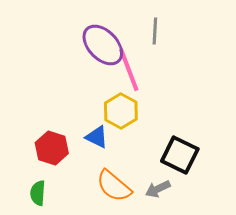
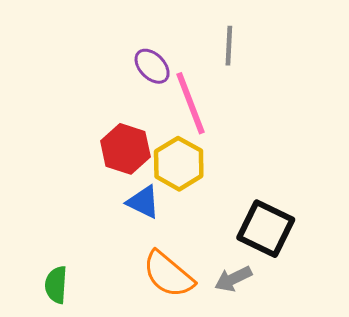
purple ellipse: (103, 45) -> (152, 66), size x0.6
red hexagon: (52, 148) -> (125, 149), moved

